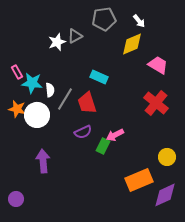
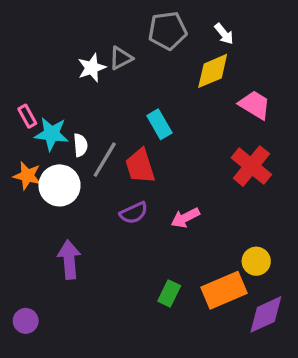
cyan rectangle: (99, 77) -> (159, 124), turned 36
green rectangle: (103, 146) -> (169, 293), moved
yellow circle: (167, 157) -> (256, 261), moved

